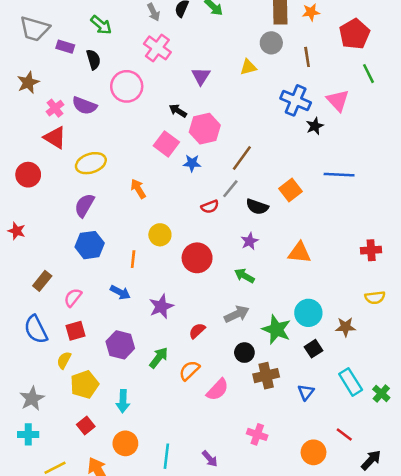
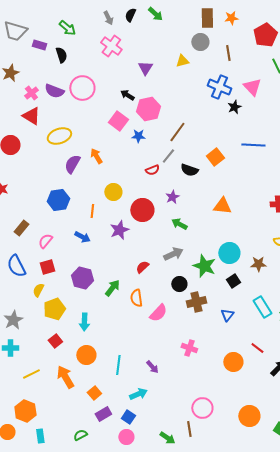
pink circle: (127, 86) -> (82, 88), moved
purple semicircle: (84, 205) -> (72, 164), moved
purple star: (250, 241) -> (172, 197), moved
purple star: (161, 306) -> (119, 230), moved
orange semicircle: (189, 370) -> (136, 298), turned -54

